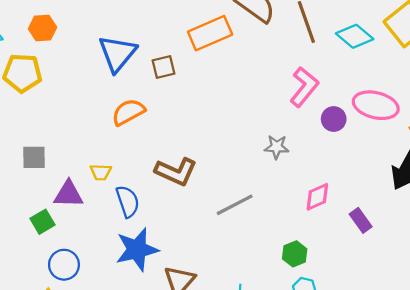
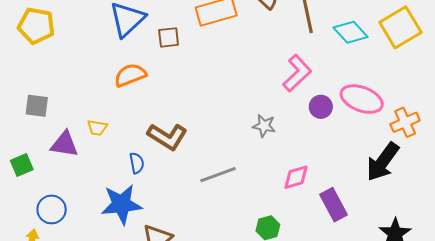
blue semicircle: (128, 201) -> (137, 163), moved, size x0.7
purple rectangle: (361, 220) -> (334, 205), size x1.4
green square: (42, 222) -> (22, 165), moved

